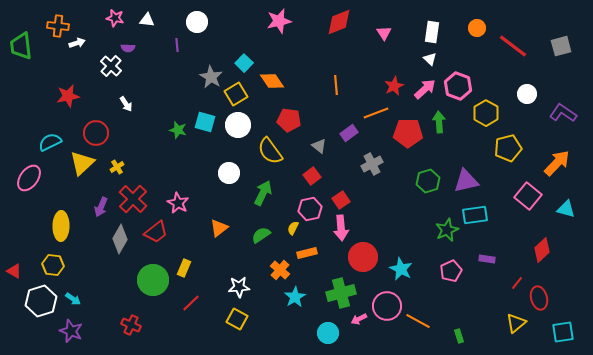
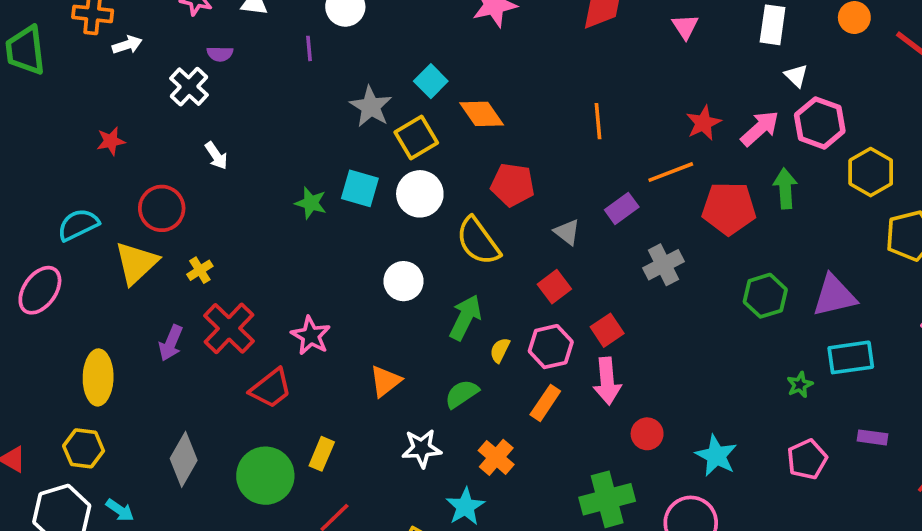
white triangle: (430, 59) -> (796, 76), moved
red star: (68, 96) -> (111, 141), size x0.7
yellow semicircle: (293, 228) -> (500, 350), moved
green star: (447, 230) -> (800, 385), size x0.6
gray diamond: (120, 239) -> (184, 459), moved
orange rectangle: (307, 253) -> (545, 403), moved, turned -42
red circle: (363, 257) -> (647, 434), size x0.6
white star: (239, 287) -> (422, 448), moved
cyan star: (295, 297) -> (465, 507), moved

